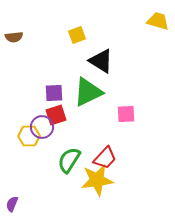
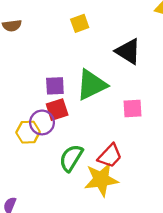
black triangle: (101, 61) -> (128, 51), moved

